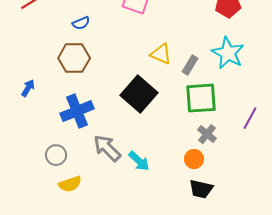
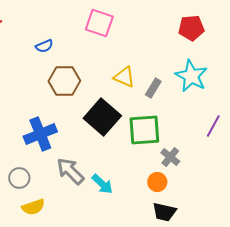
brown hexagon: (74, 58) -> (64, 81), moved
green square: (201, 98) -> (144, 130), moved
purple line: (250, 118) -> (213, 126), moved

